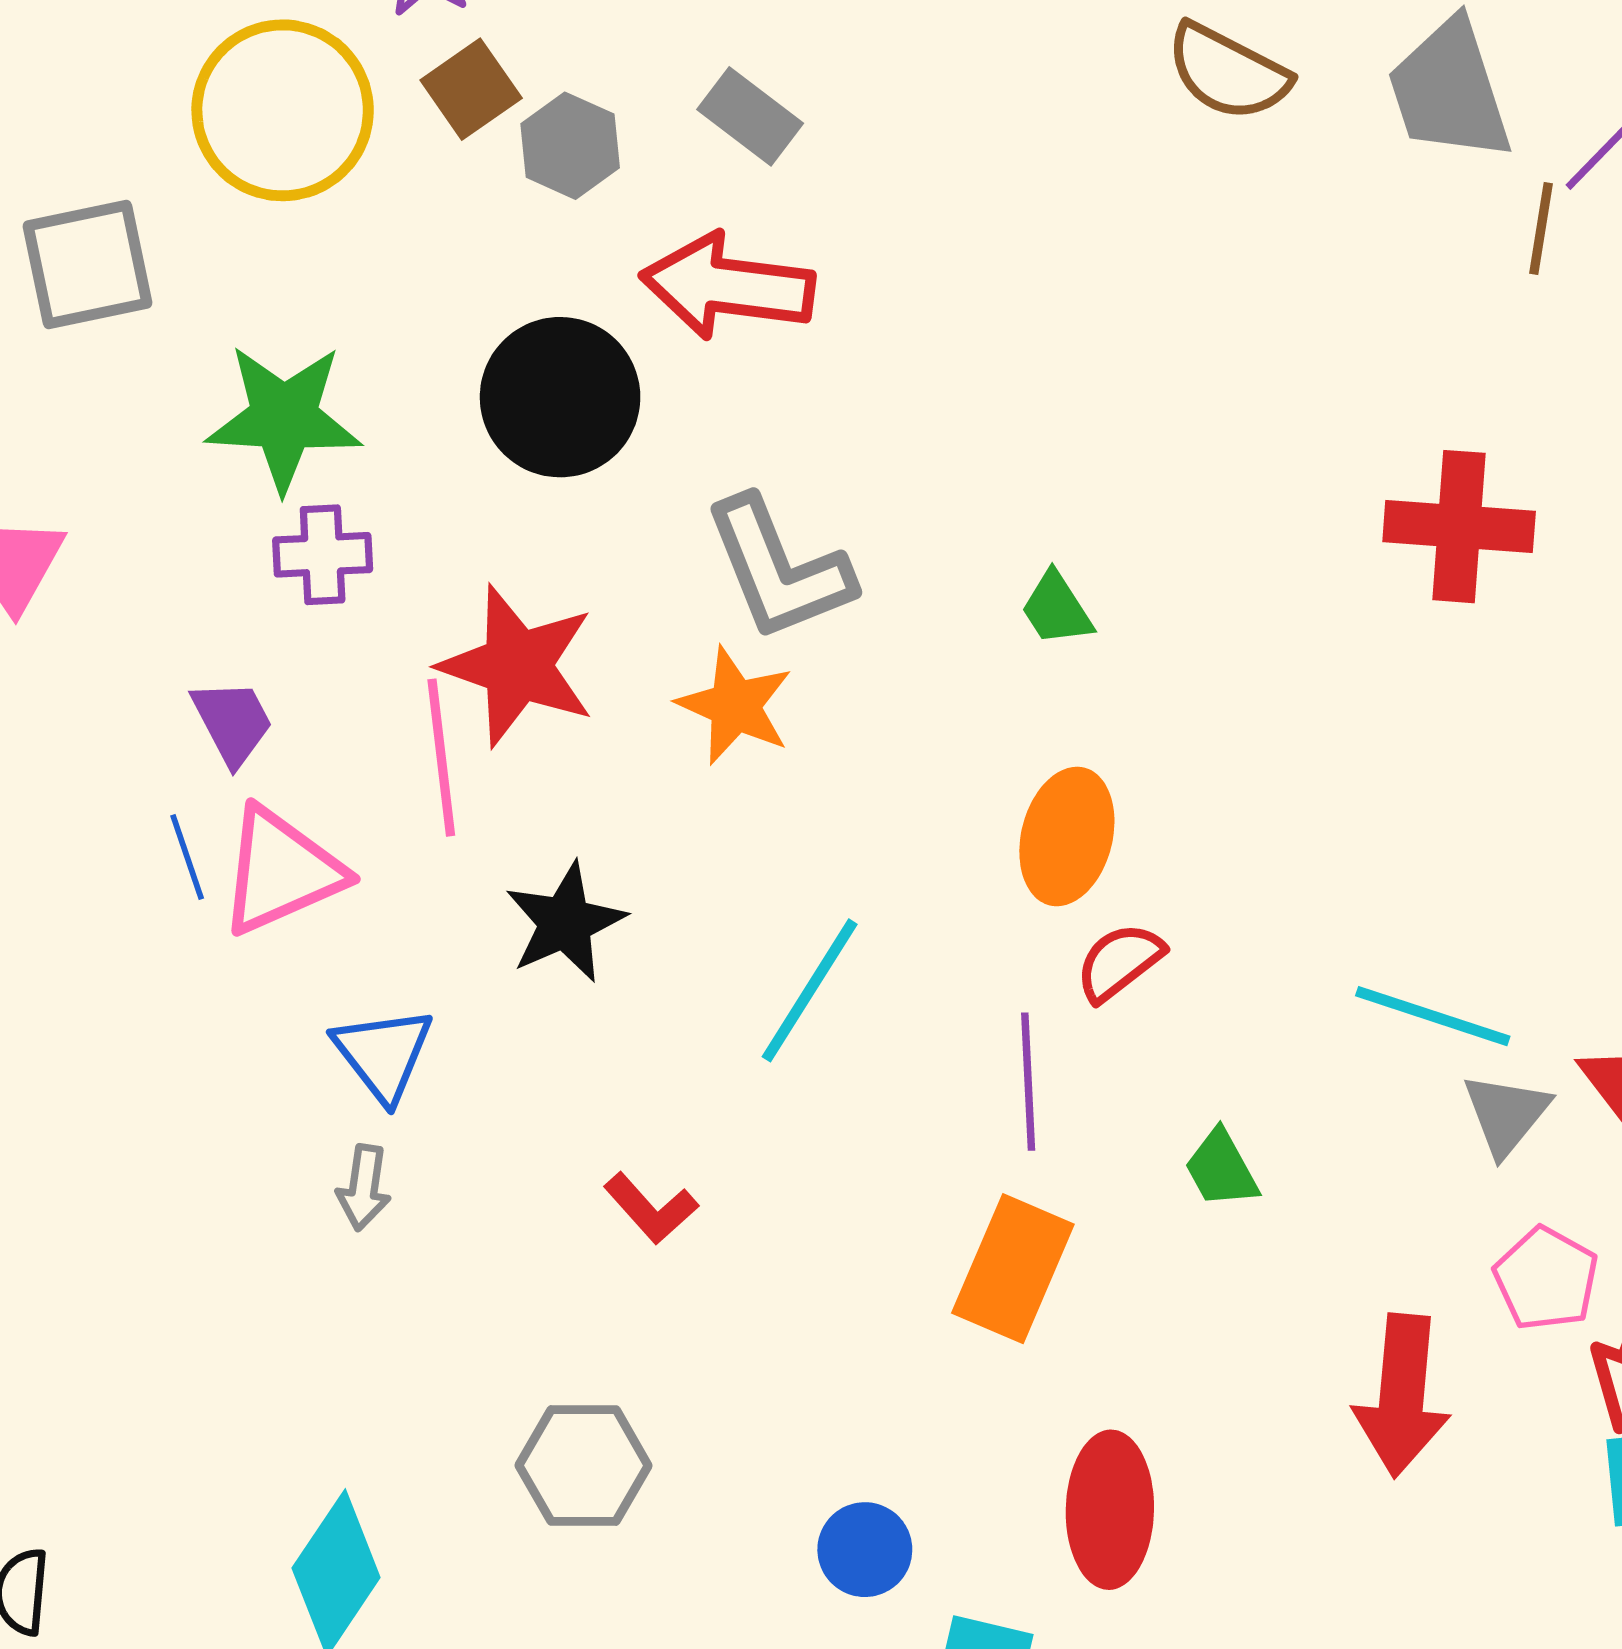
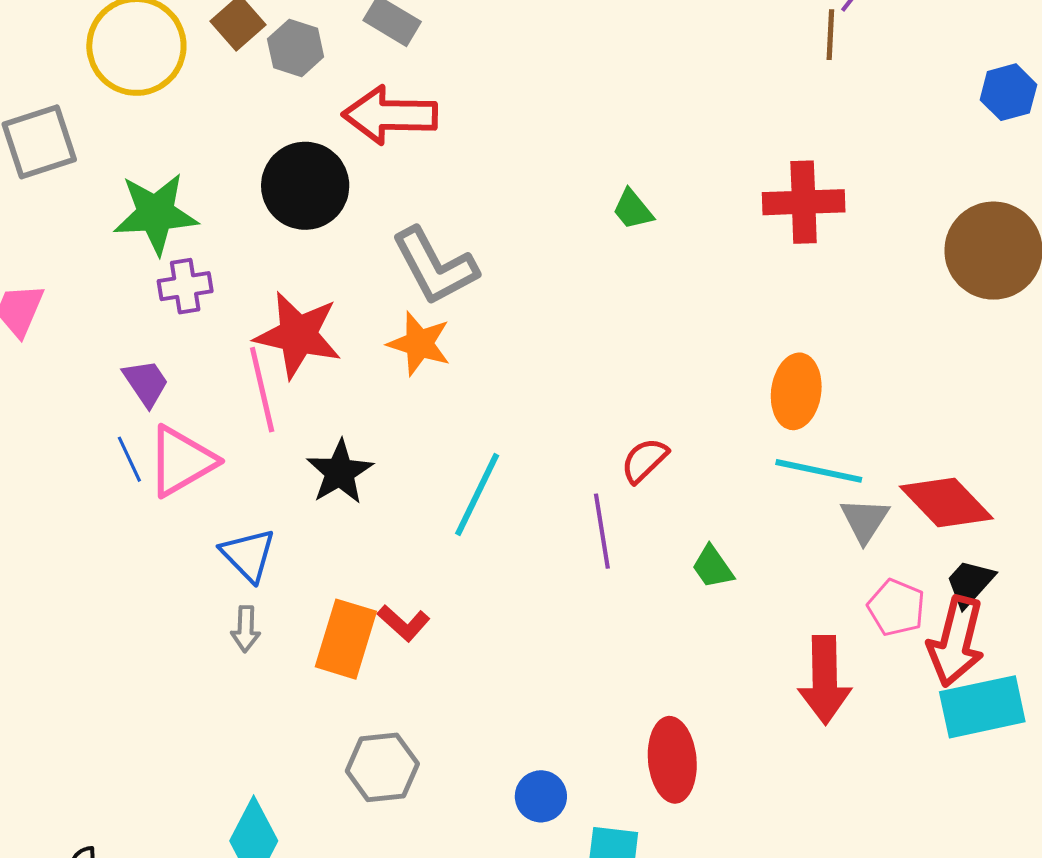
green trapezoid: (1057, 609) -> (633, 209), moved
orange ellipse: (1067, 836) -> (796, 391), moved
orange rectangle: (1013, 1269) -> (346, 639), moved

